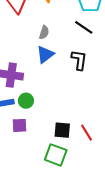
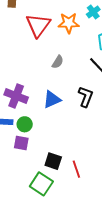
blue triangle: (45, 54) -> (52, 100), moved
purple square: (19, 125) -> (21, 143), moved

